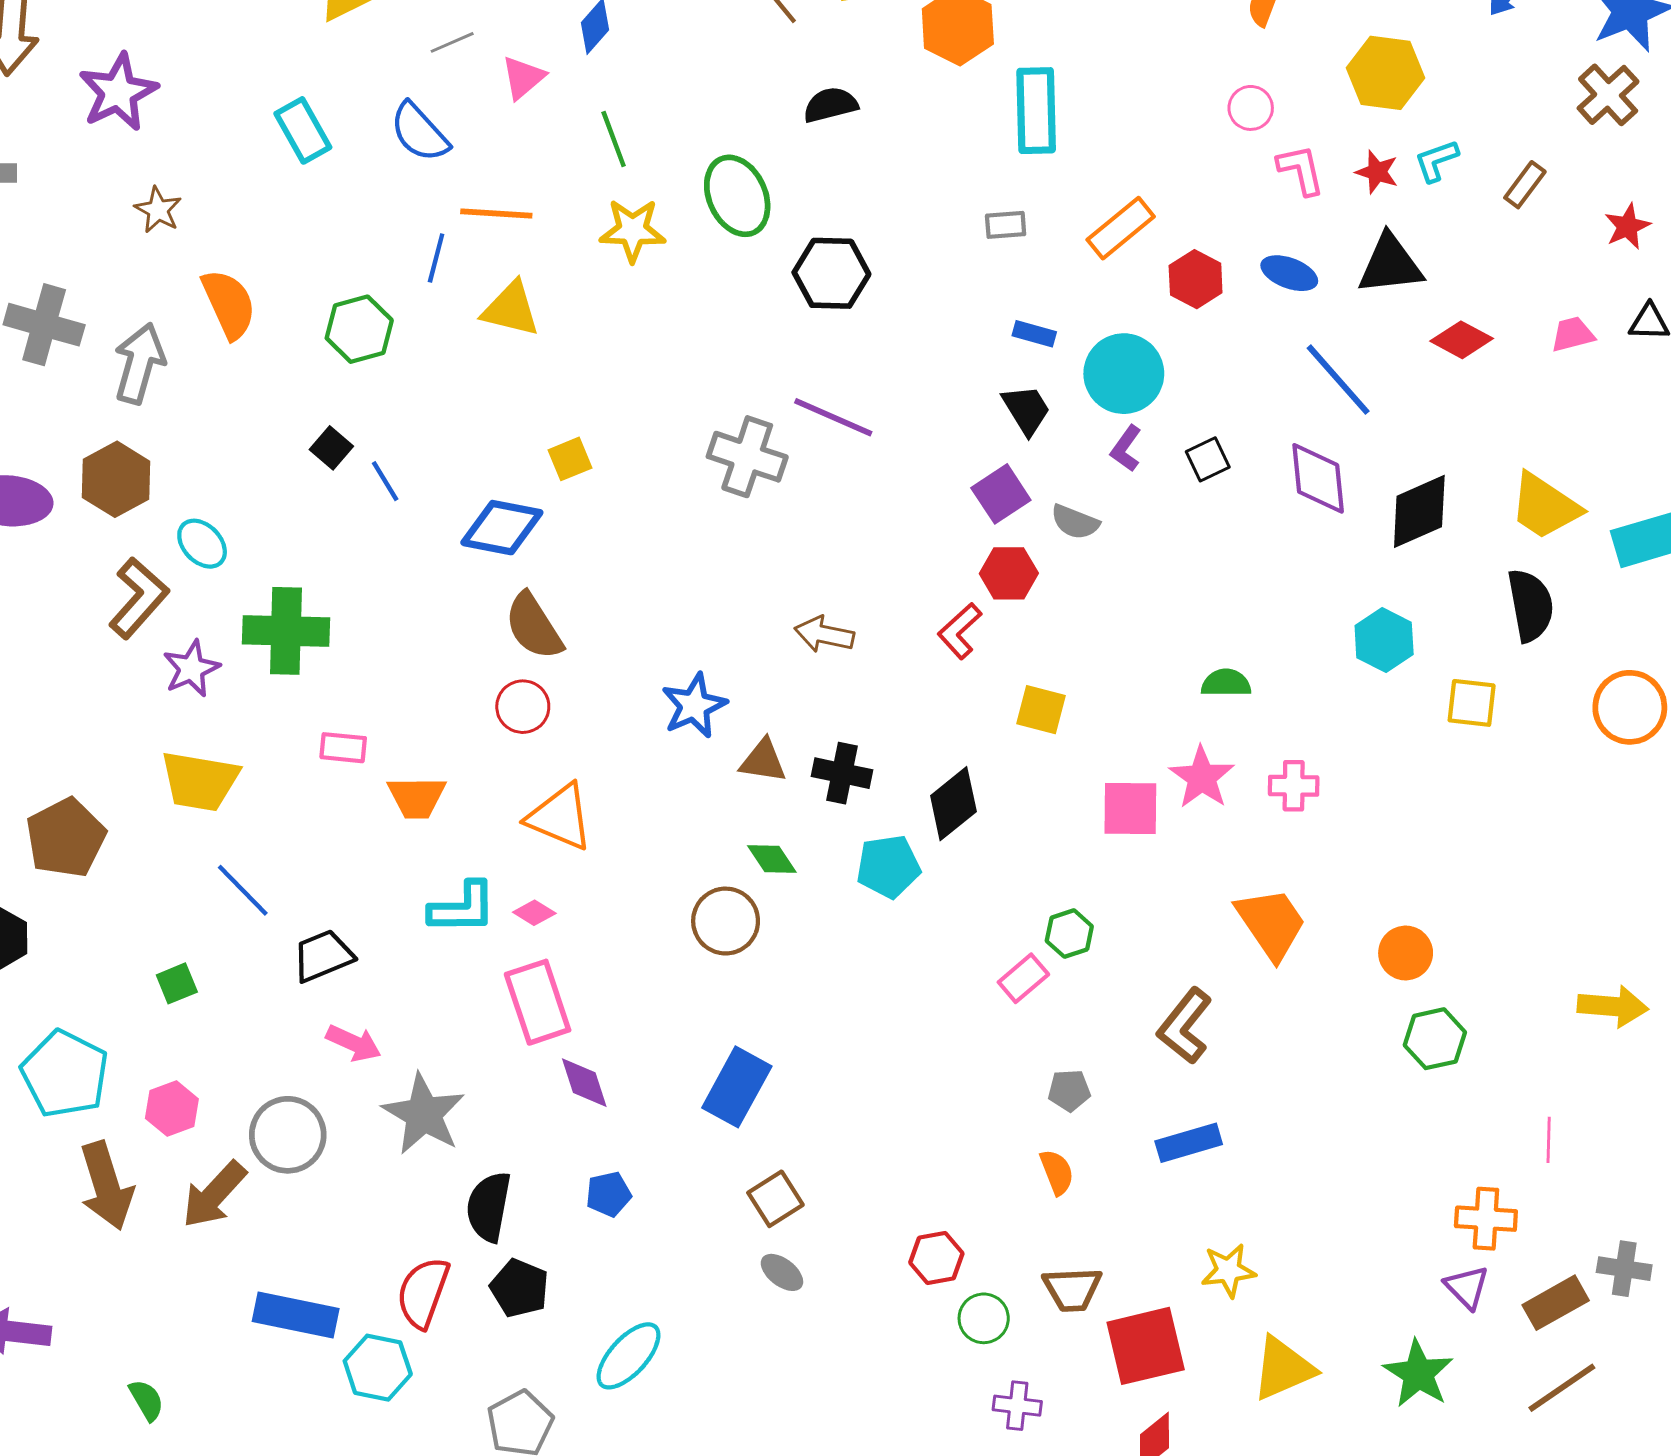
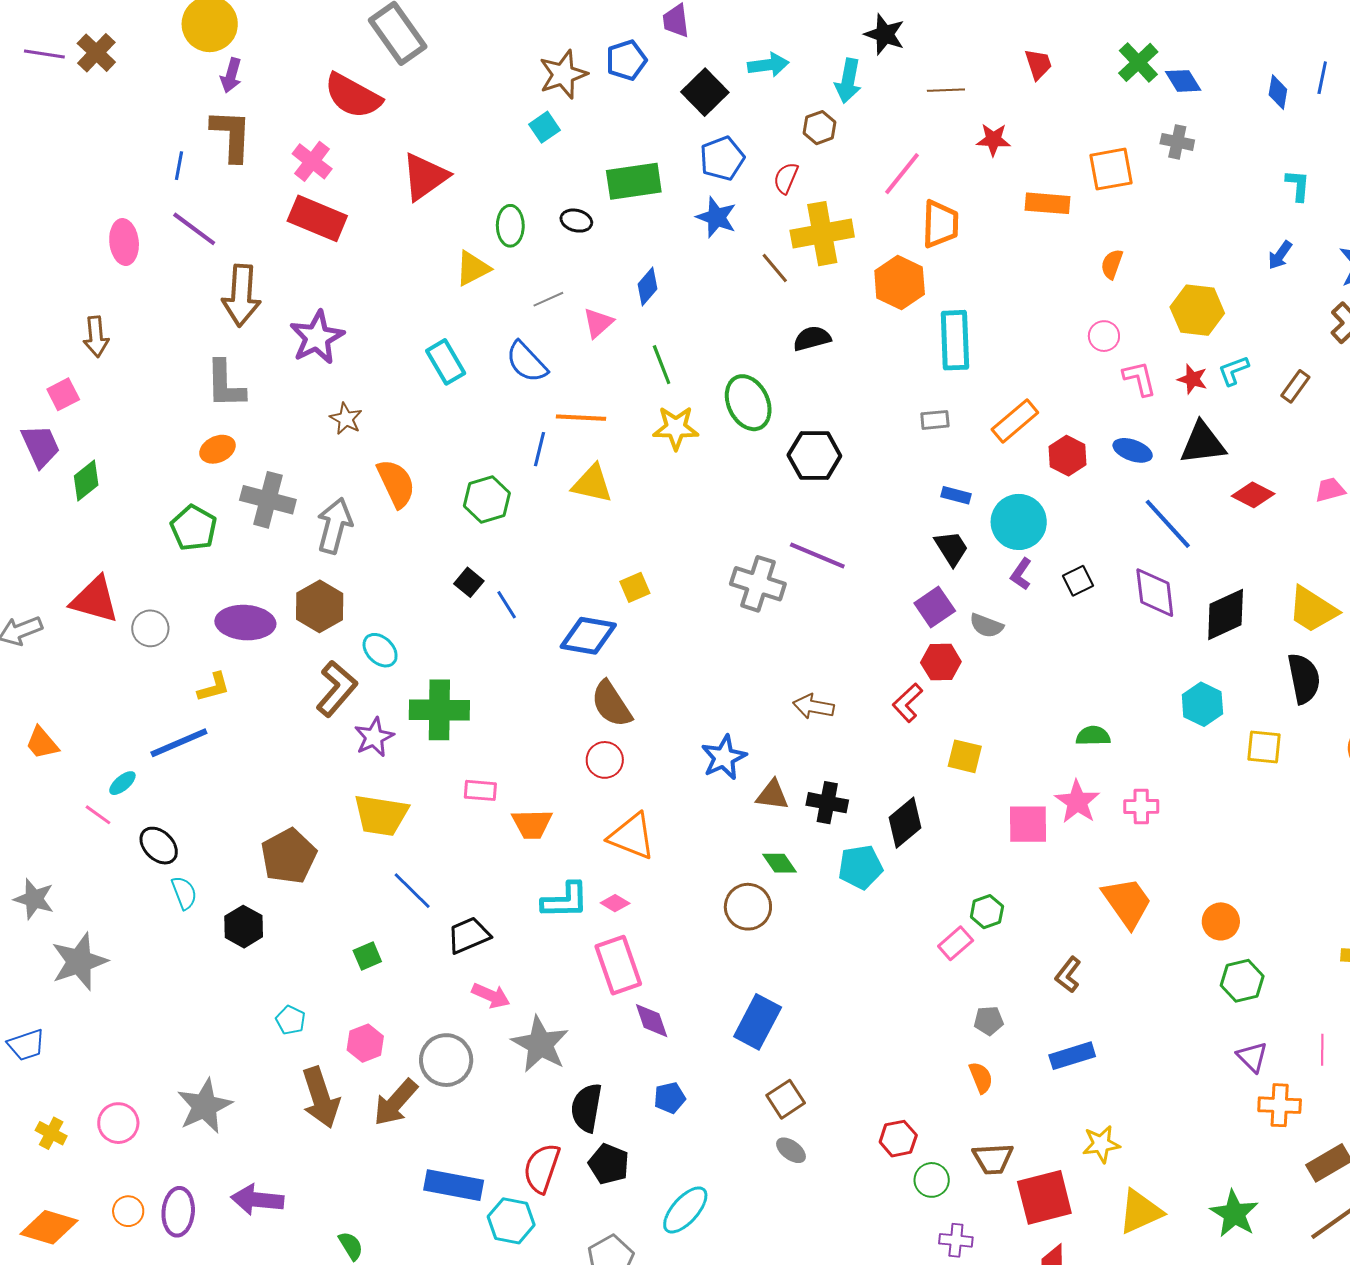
brown L-shape: (1185, 1026) -> (1068, 975), size x0.7
cyan pentagon: (65, 1074) -> (291, 1020), size x0.5
purple triangle: (1467, 1287) -> (1252, 1057), moved

